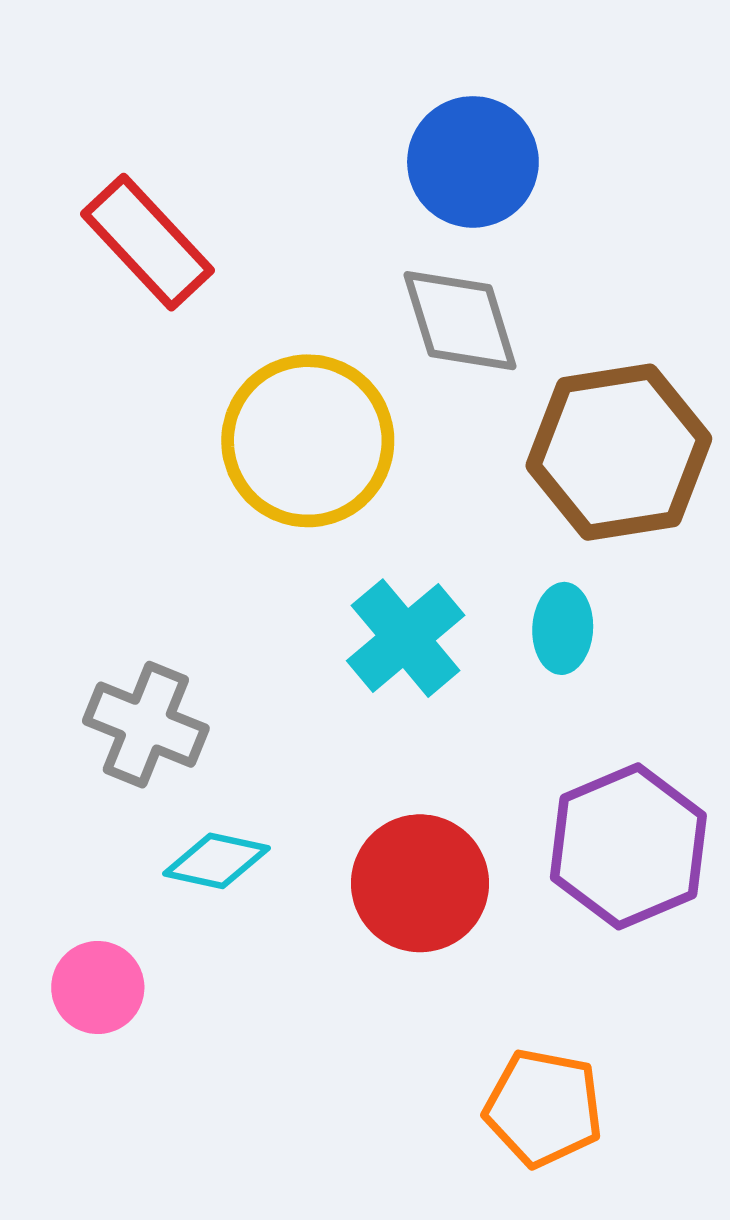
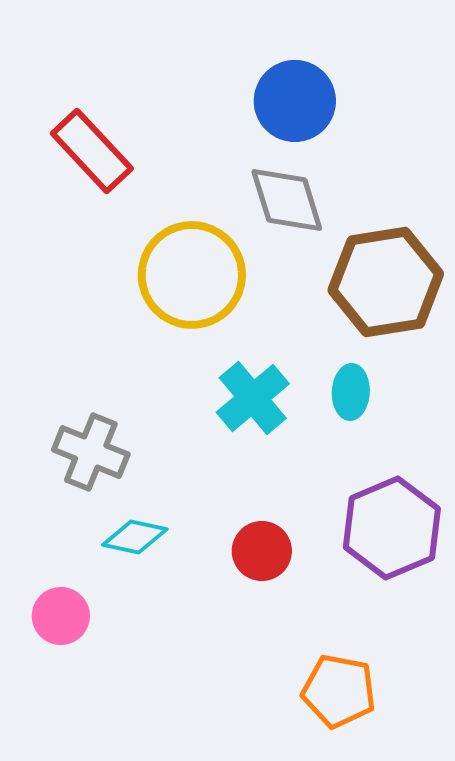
red circle: (420, 883) -> (262, 551), size x0.7

